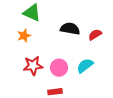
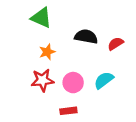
orange star: (24, 36) -> (47, 52), moved

